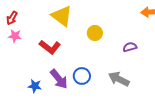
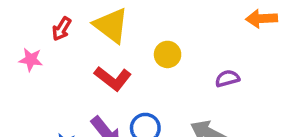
red arrow: (12, 18) -> (62, 29), moved
red L-shape: (50, 47) -> (113, 78), moved

